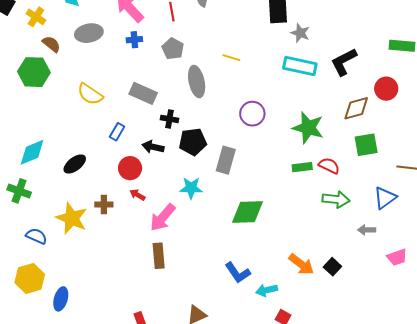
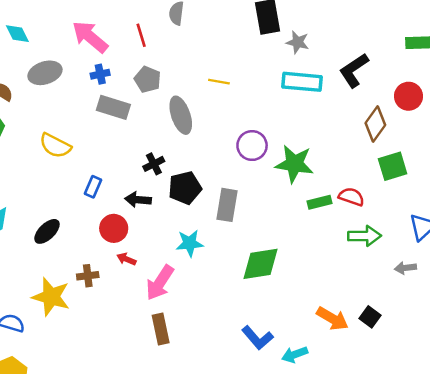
gray rectangle: (143, 93) -> (113, 107), moved
brown diamond: (356, 108) -> (375, 124), turned -32
black cross: (170, 119) -> (154, 164), turned -30
green star: (308, 128) -> (294, 164), moved

